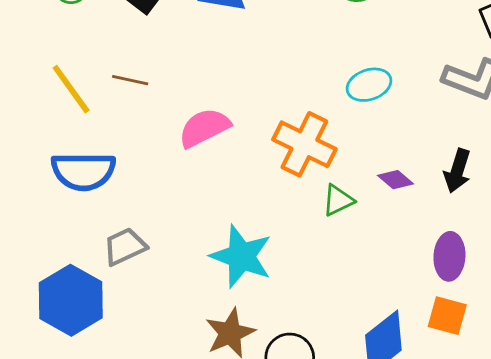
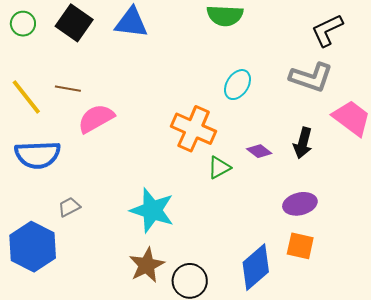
cyan ellipse: (369, 85) -> (237, 85), turned -36
pink semicircle: (204, 128) -> (96, 118), moved
gray trapezoid: (125, 247) -> (69, 207), size x0.7
purple ellipse: (449, 256) -> (300, 204), turned 76

